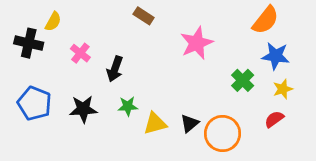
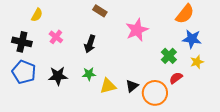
black cross: (29, 43) -> (22, 42), moved
black arrow: (115, 69) -> (90, 44), moved
red semicircle: (274, 119) -> (176, 78), moved

